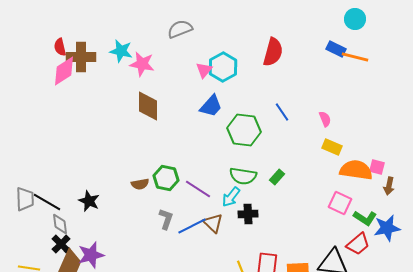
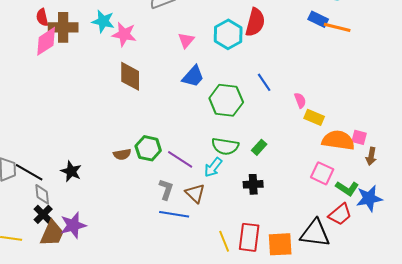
cyan hexagon: (223, 67) -> (228, 34), moved
pink semicircle: (325, 119) -> (300, 100), moved
black cross: (248, 214) -> (253, 184), moved
gray L-shape: (166, 219) -> (166, 189), moved
blue line: (192, 226) -> (174, 214), moved, turned 36

